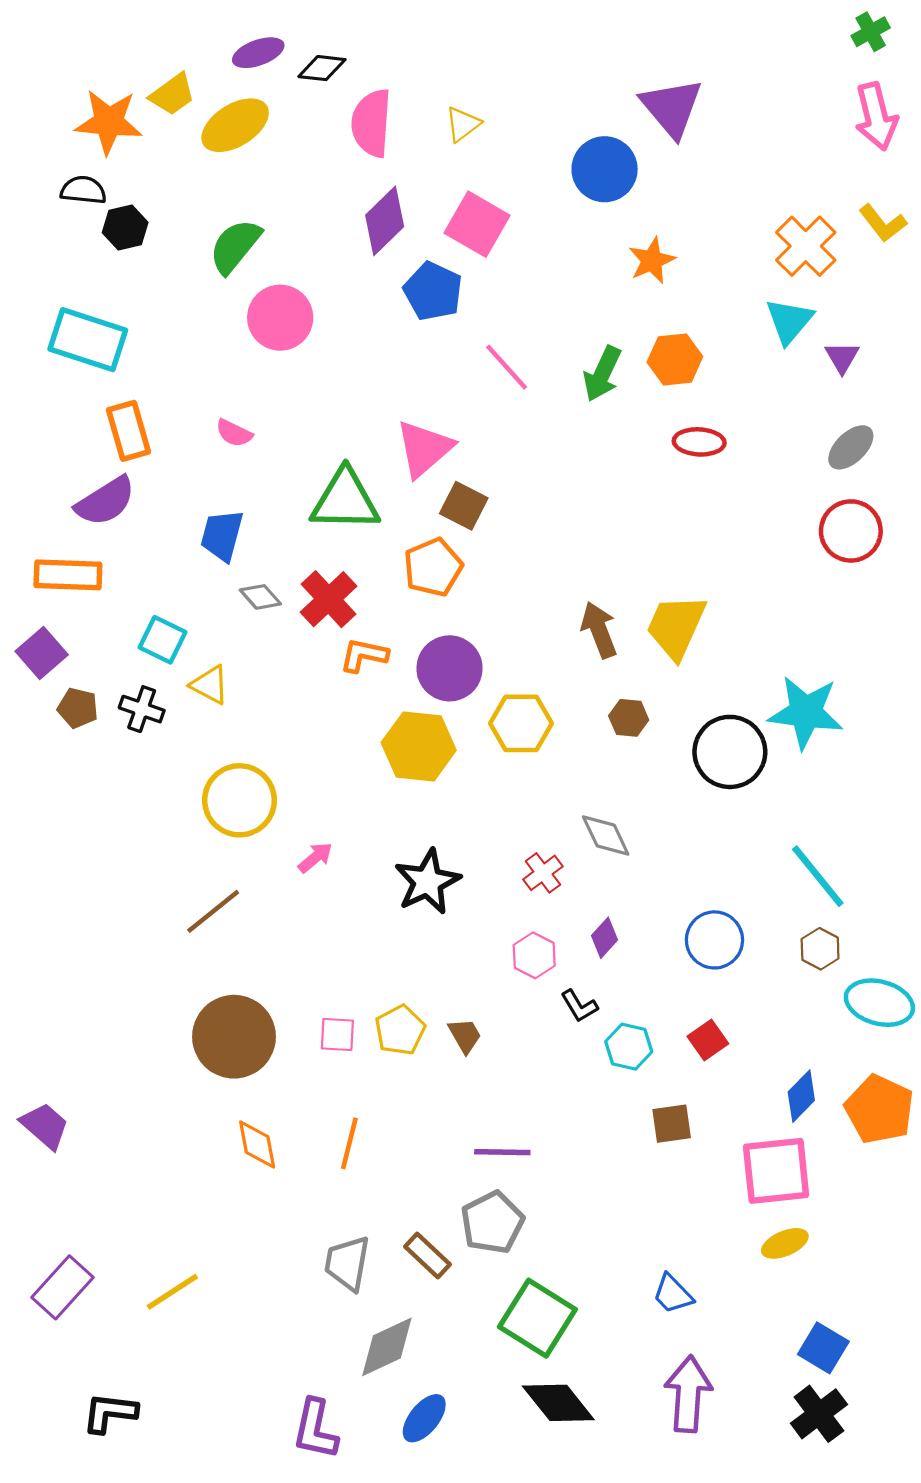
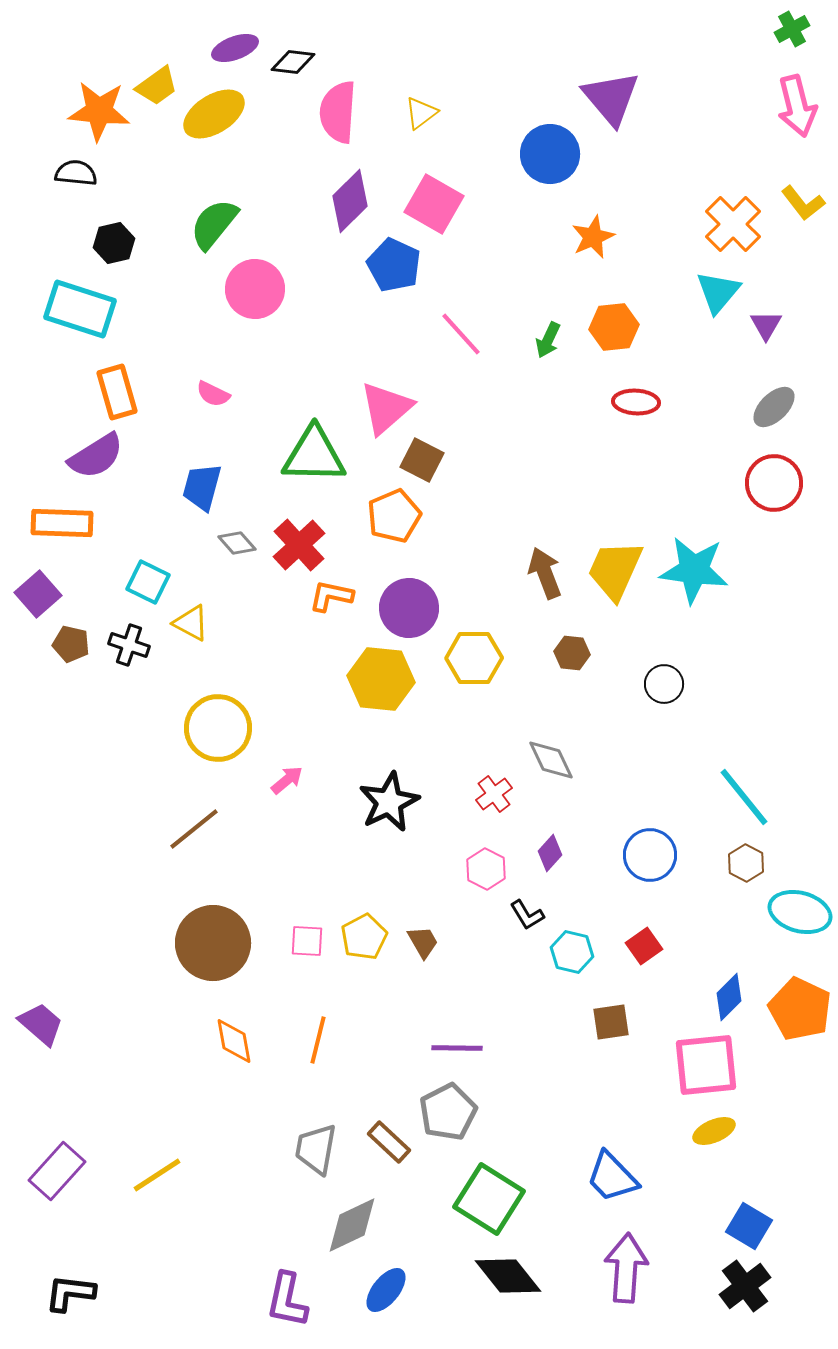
black hexagon: (125, 227) -> (114, 243), moved
green arrow: (602, 374) -> (548, 340), size x0.7
cyan star: (806, 712) -> (694, 570), moved
black circle: (730, 752) -> (664, 684), size x0.6
blue trapezoid: (673, 1294) -> (612, 1177), size x1.4
black L-shape: (110, 1413) -> (70, 1293), moved

